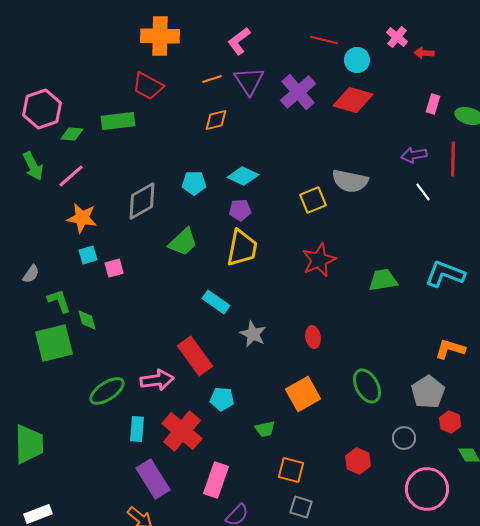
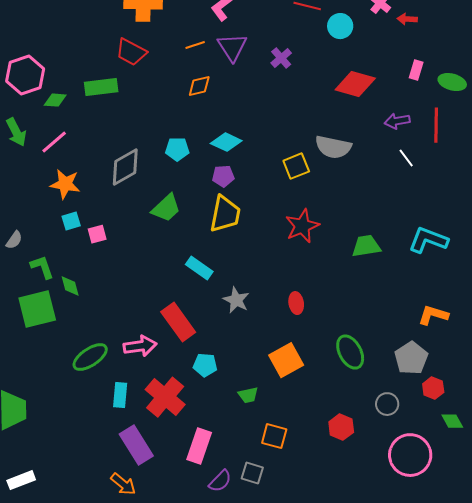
purple cross: (298, 92) -> (281, 58), size x0.6
red diamond: (353, 100) -> (355, 84), moved
gray square: (301, 507) -> (252, 473), moved

